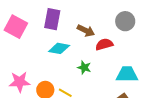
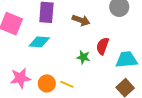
red semicircle: (104, 44) -> (103, 46), moved, turned -48
cyan diamond: (59, 48) -> (39, 42), moved

